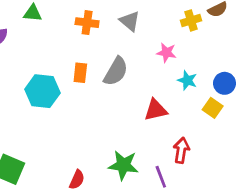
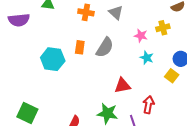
yellow cross: (191, 20) -> (163, 28), moved
cyan star: (187, 80) -> (147, 58), moved
red triangle: (156, 110) -> (123, 86), moved

